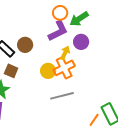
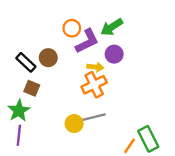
orange circle: (60, 13) -> (72, 28), moved
yellow arrow: (65, 53) -> (95, 67), turned 72
yellow circle: (48, 71) -> (74, 124), moved

